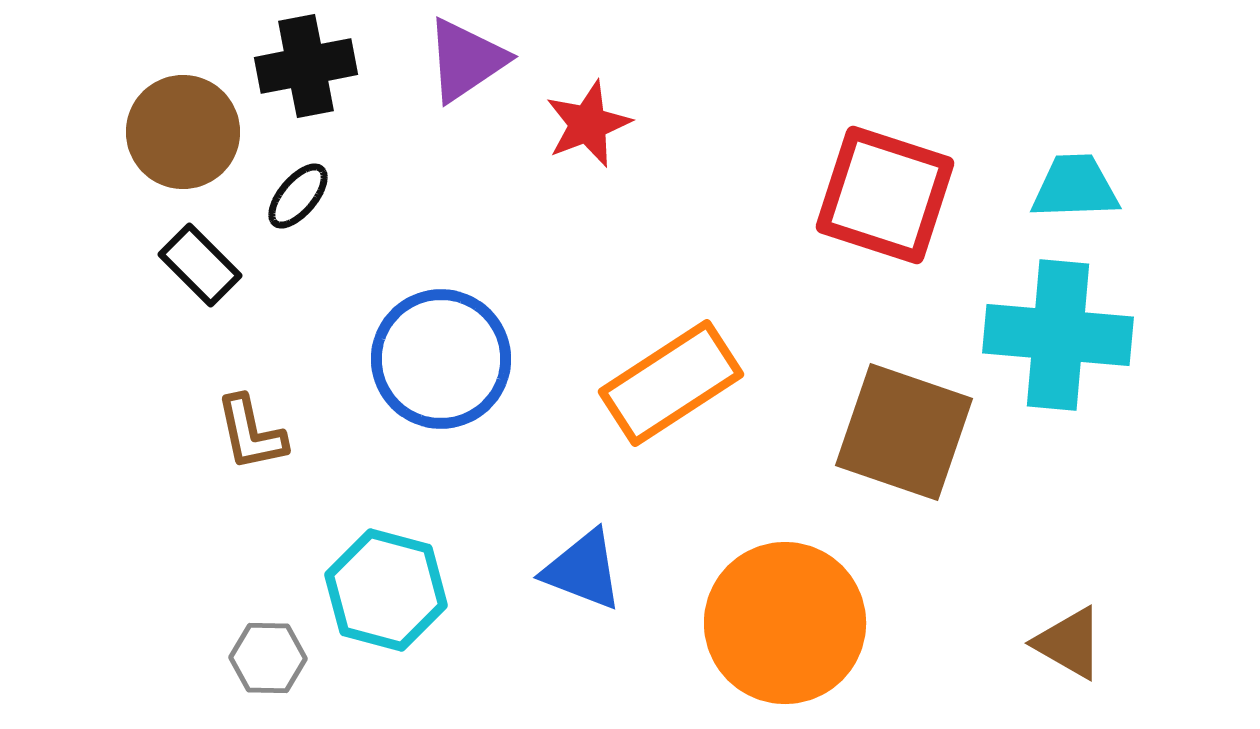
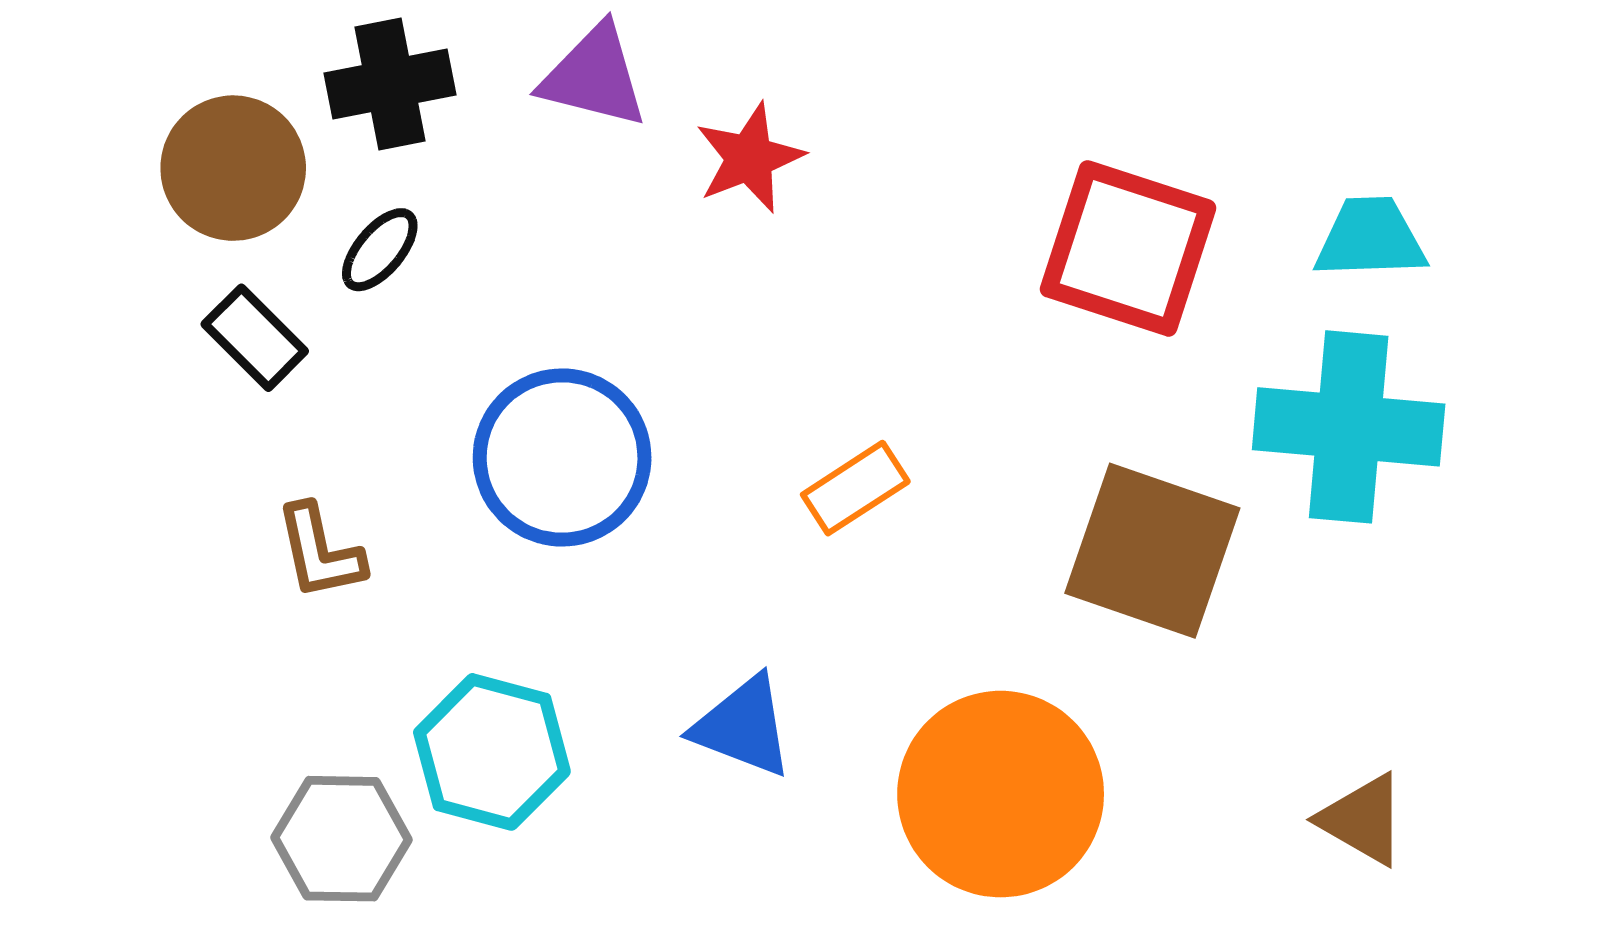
purple triangle: (466, 60) -> (594, 76), turned 48
orange rectangle: (671, 383) -> (855, 488), size x0.6
gray hexagon: (268, 658) -> (342, 839), size x1.4

